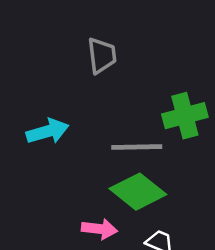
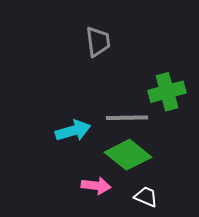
cyan arrow: (48, 131) -> (73, 131), moved

